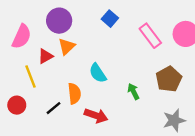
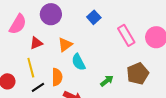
orange triangle: (67, 46) -> (65, 45), moved
yellow line: (30, 77) -> (31, 68), moved
green arrow: (133, 91) -> (107, 81), turned 72

